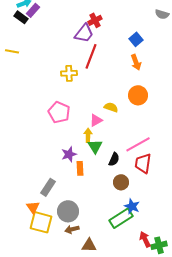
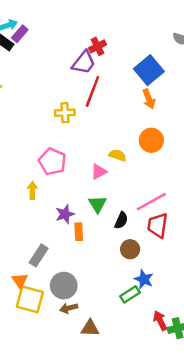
blue square: (136, 39) -> (149, 70), size x1.6
yellow arrow: (88, 135) -> (32, 190), moved
green rectangle: (121, 218) -> (130, 294), size x0.7

